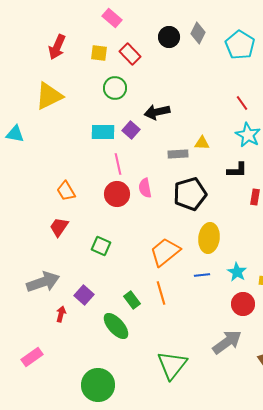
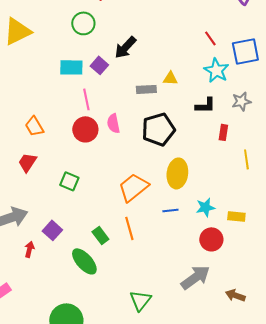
black arrow: (157, 112) -> (125, 47), turned -35
cyan star: (237, 272) -> (205, 207), turned 30
green triangle: (172, 365) -> (140, 300), size x0.7

